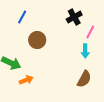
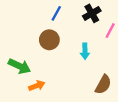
blue line: (22, 17) -> (56, 13), moved
cyan arrow: (85, 51) -> (85, 51), moved

